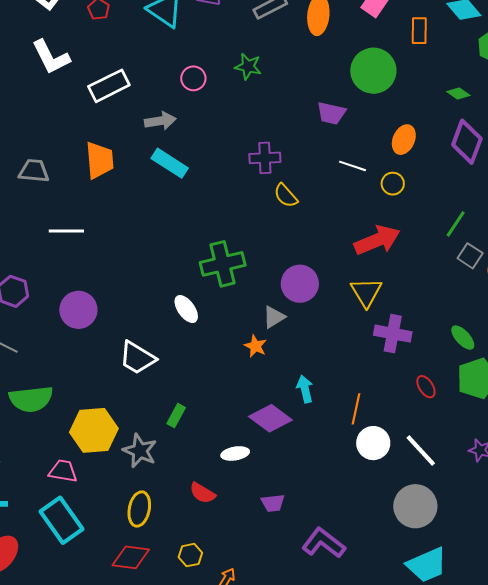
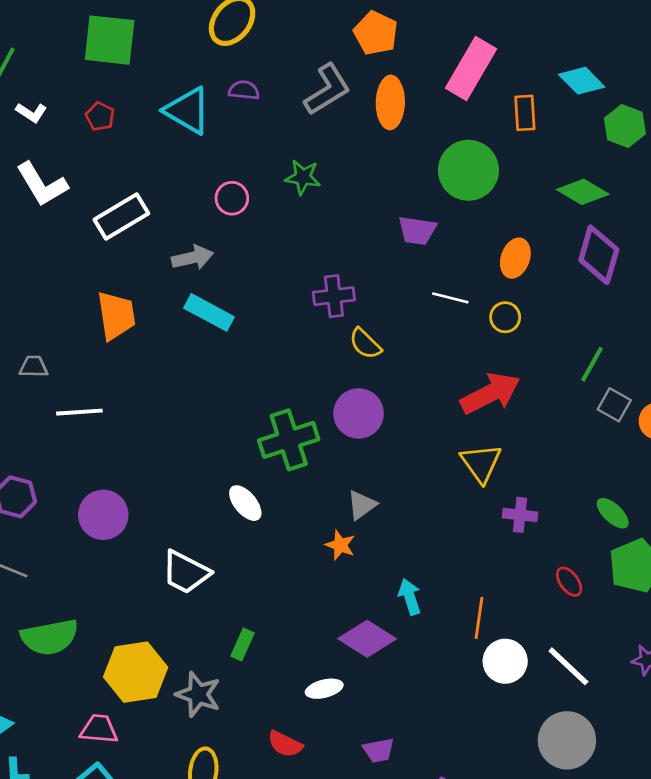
green diamond: (458, 93) -> (583, 192), size x1.6
gray trapezoid: (34, 171) -> (34, 367), moved, size x0.7
purple circle: (300, 284) -> (359, 413), moved
purple cross: (393, 334) -> (520, 515), size x0.7

